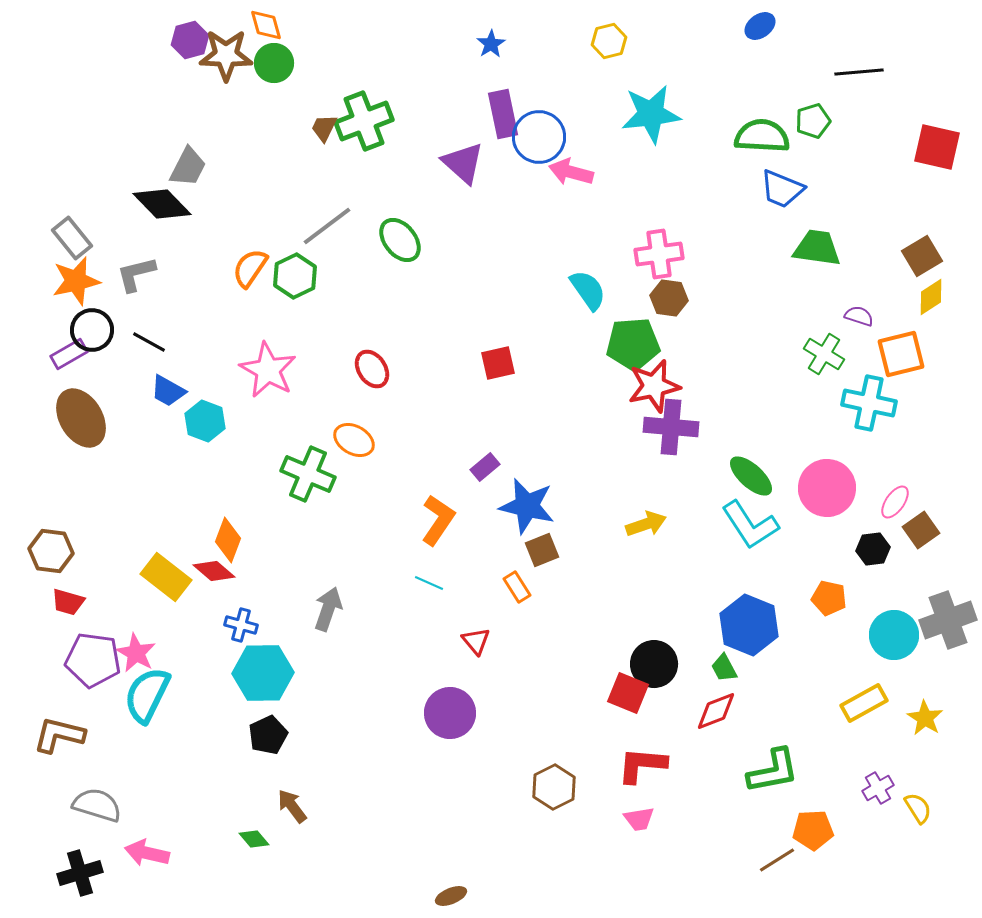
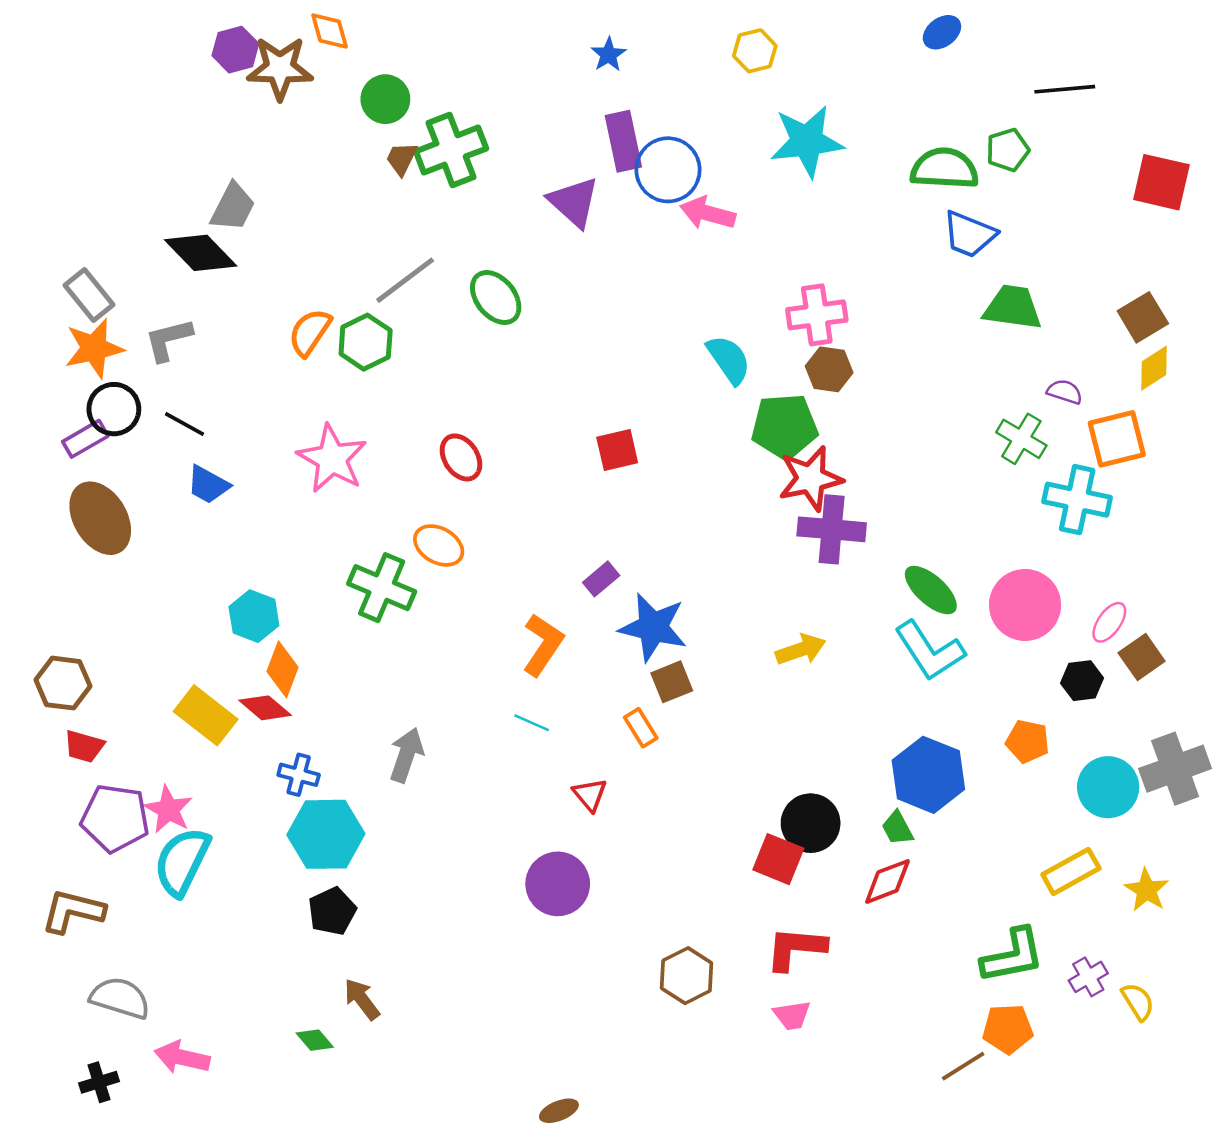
green circle: (274, 63) -> (385, 99), moved
cyan hexagon: (205, 421) -> (254, 616), moved
green L-shape: (773, 771) -> (1013, 956), moved
black cross: (80, 873) -> (99, 1082), size x0.7

